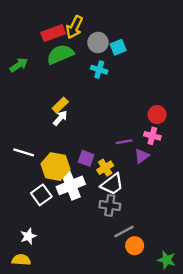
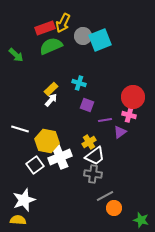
cyan square: (118, 47) -> (100, 40), size x1.6
green arrow: (19, 65) -> (16, 55), turned 77
cyan cross: (99, 70) -> (79, 83), moved
red circle: (157, 115) -> (133, 97), size x1.5
purple square: (86, 158) -> (87, 105), moved
white star: (28, 236) -> (24, 200), size x1.6

